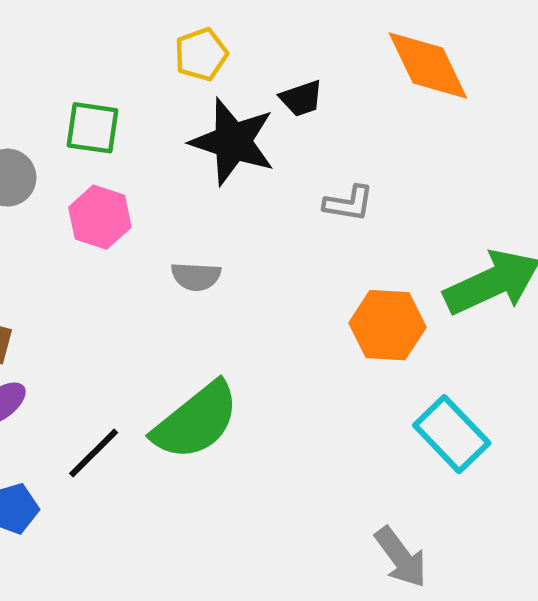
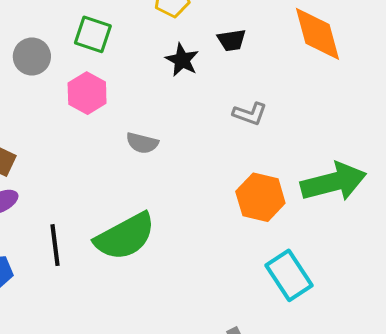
black star: (233, 142) -> (182, 60), size x0.6
black line: (94, 453) -> (55, 245), turned -63

